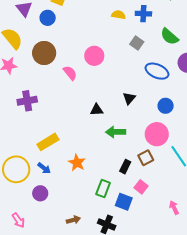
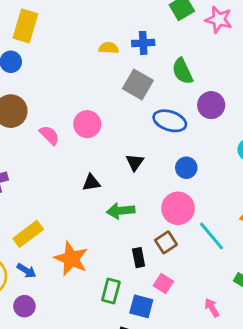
green semicircle: (169, 37) -> (182, 71), turned 30
gray square: (137, 43) -> (138, 85), size x1.5
pink circle: (94, 56) -> (87, 124), moved
orange star: (77, 163) -> (71, 259), size x1.4
black rectangle: (125, 167) -> (139, 258), turned -32

